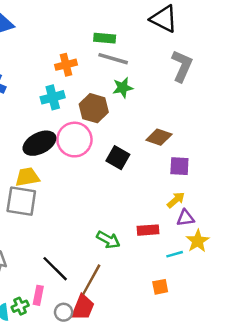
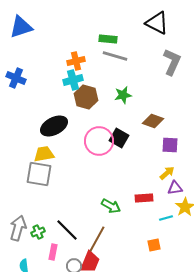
green star: (123, 88) -> (123, 95), moved
cyan cross: (53, 97) -> (73, 80), moved
brown hexagon: (94, 108) -> (86, 97), moved
pink circle: (74, 140) -> (99, 141), moved
green cross: (20, 306) -> (38, 232), moved

